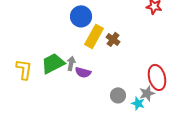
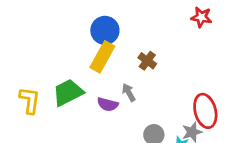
yellow rectangle: (94, 36) -> (102, 57), moved
gray arrow: (71, 63) -> (129, 92), moved, turned -40

